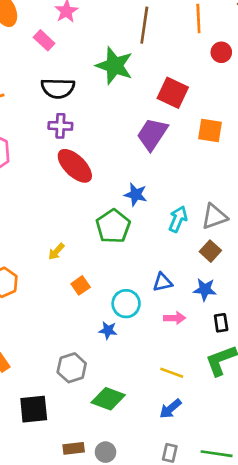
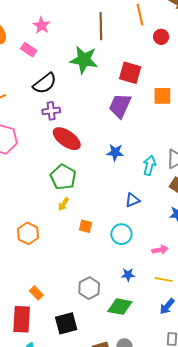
black semicircle: (58, 88) -> (45, 83), turned -30
green pentagon: (113, 226) -> (63, 177), moved
blue triangle: (162, 282) -> (132, 200), moved
orange square: (81, 285) -> (86, 226), turned -32
pink arrow: (175, 318) -> (160, 250), moved
blue star: (108, 330) -> (128, 275), moved

